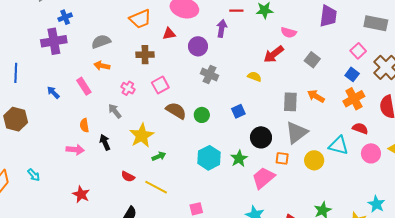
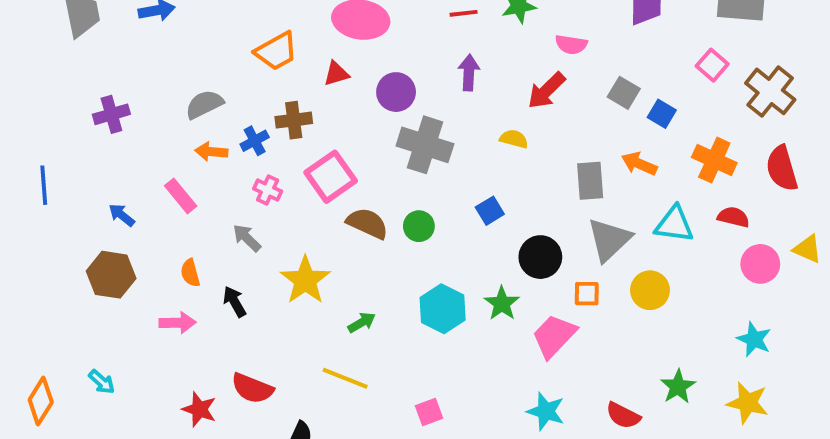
blue cross: (65, 17) -> (255, 141), moved
purple arrow: (222, 28) -> (469, 73), moved
purple cross: (54, 41) -> (111, 114), size x0.7
gray cross: (209, 74) -> (425, 145), size x1.5
blue square: (352, 74) -> (662, 114), moved
pink square: (160, 85) -> (331, 177), size x1.4
orange cross: (354, 99) -> (714, 160), turned -30
brown hexagon: (16, 119) -> (111, 275), moved
cyan triangle: (339, 145) -> (674, 224), moved
green arrow: (159, 156) -> (362, 322), moved
red semicircle: (128, 177) -> (252, 388), moved, size x1.5
cyan star: (376, 204) -> (754, 339), moved

